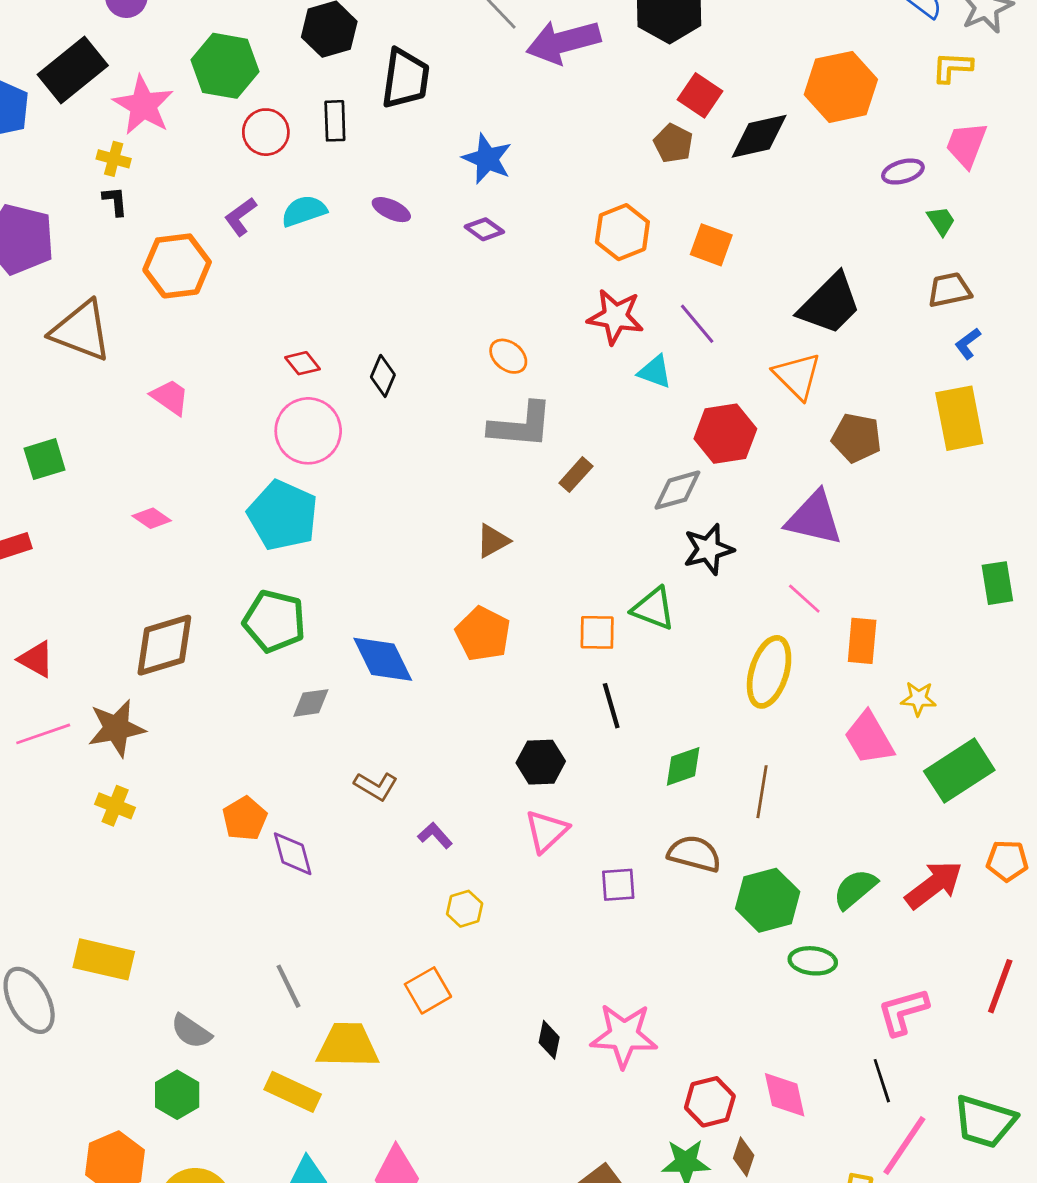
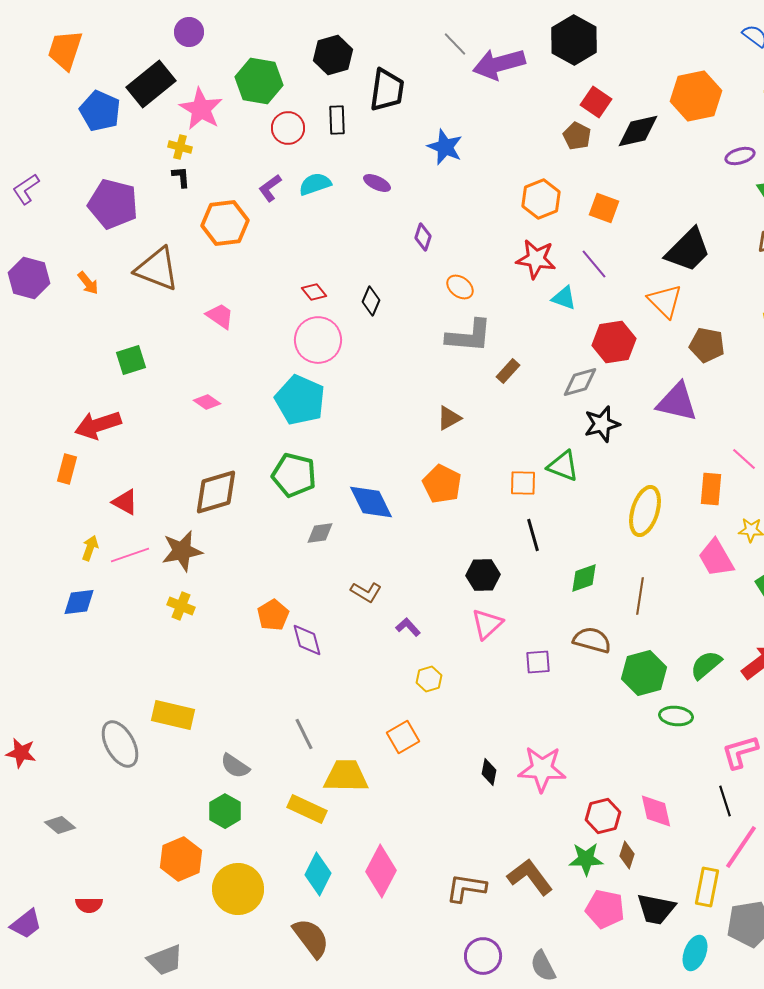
purple diamond: (484, 229) -> (423, 237), moved, turned 72
pink line: (804, 599) -> (744, 459), moved

